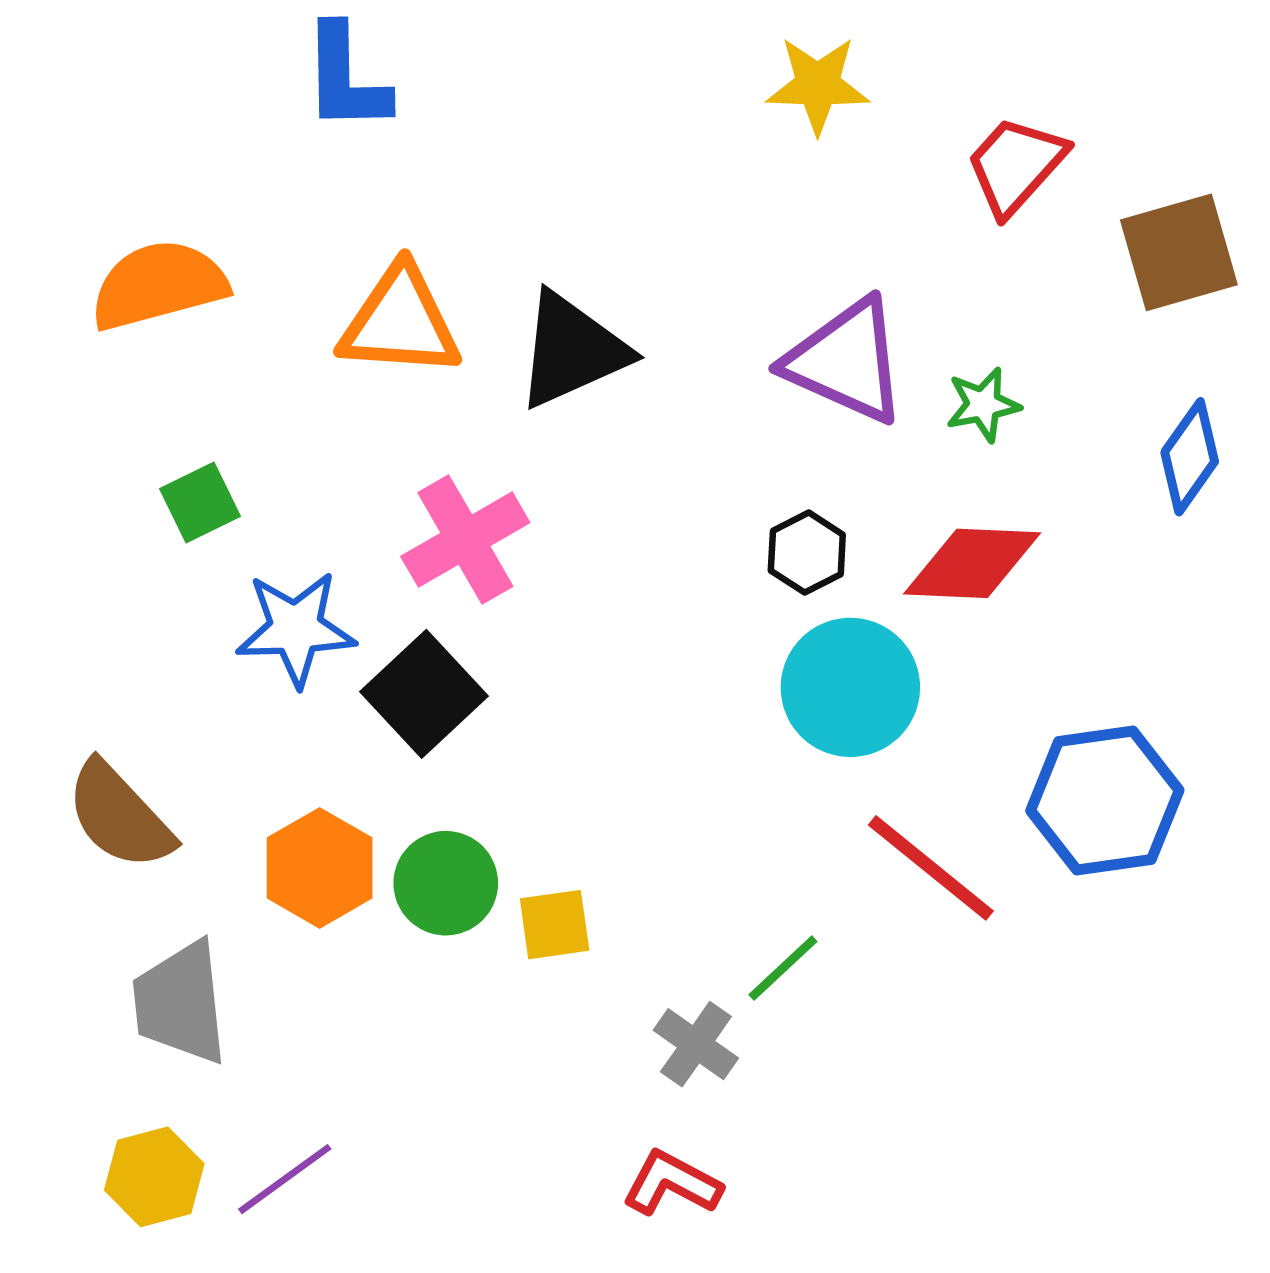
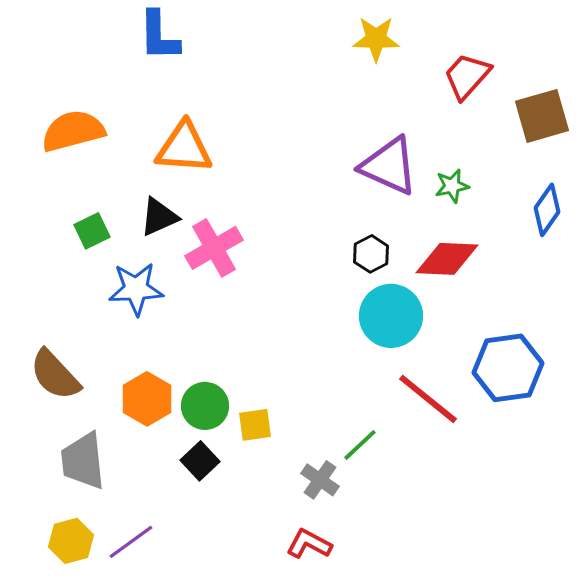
black triangle: (572, 350) -> (159, 217), moved, size x0.7
black square: (424, 694) -> (200, 461), moved, size x0.7

